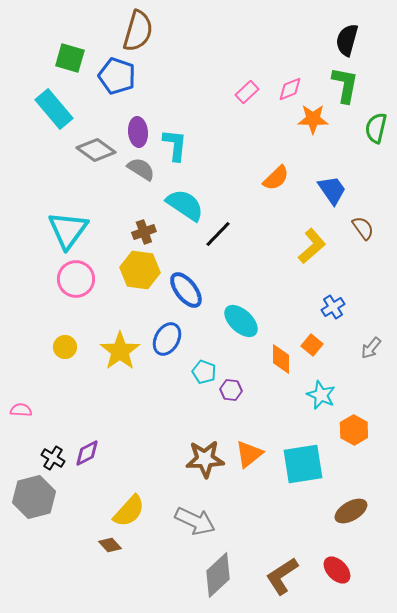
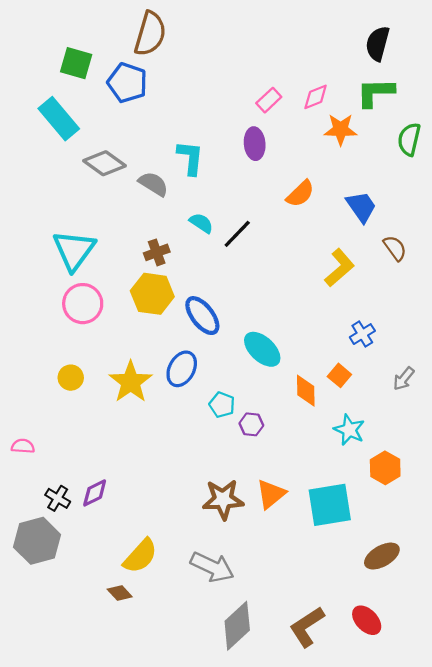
green L-shape: (345, 85) -> (375, 92), turned -102
purple ellipse: (138, 132) -> (255, 144), moved
cyan semicircle: (185, 205) -> (201, 223), size x0.6
black line: (218, 234) -> (237, 234), moved

